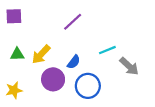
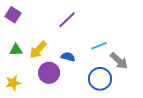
purple square: (14, 16) -> (13, 15), turned 35
blue semicircle: (74, 62) -> (68, 57), turned -112
blue circle: (88, 86) -> (100, 79), moved

